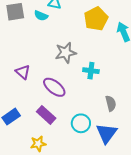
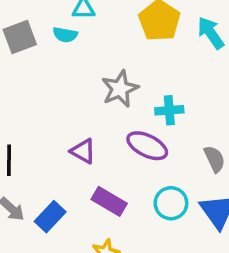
purple triangle: (23, 72) -> (83, 151), moved
purple ellipse: (54, 87) -> (147, 146), moved

